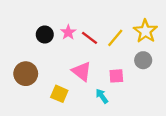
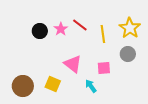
red line: (89, 38) -> (80, 25), moved
yellow line: (115, 38) -> (103, 34), turned -48
brown circle: (26, 74) -> (23, 86), moved

